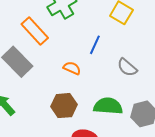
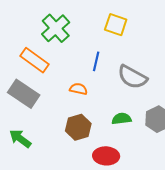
gray semicircle: (127, 67) -> (132, 77), size x1.4
green semicircle: (108, 106) -> (122, 119), size x0.7

